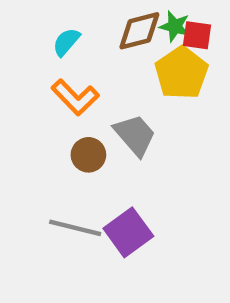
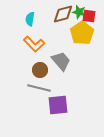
cyan semicircle: (66, 42) -> (30, 19), turned -32
gray line: (75, 228) -> (39, 88), moved
purple square: (128, 232) -> (58, 105), turned 30

